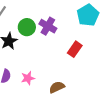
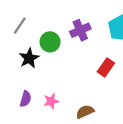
purple cross: (48, 26) -> (80, 30), moved, turned 36

